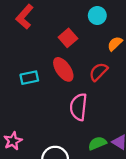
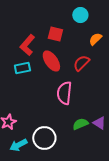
red L-shape: (25, 17) -> (27, 45), moved
red square: (68, 38) -> (55, 34), turned -35

